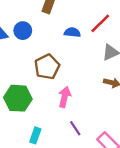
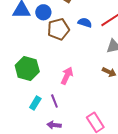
brown pentagon: (47, 67) -> (58, 29), moved
purple line: (75, 128) -> (54, 101), moved

